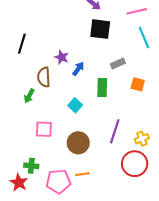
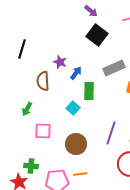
black square: (100, 29) -> (97, 35), turned 30
gray rectangle: (118, 64) -> (114, 68), size x1.5
green rectangle: (102, 88) -> (89, 91), moved
green arrow: (29, 96) -> (27, 109), moved

